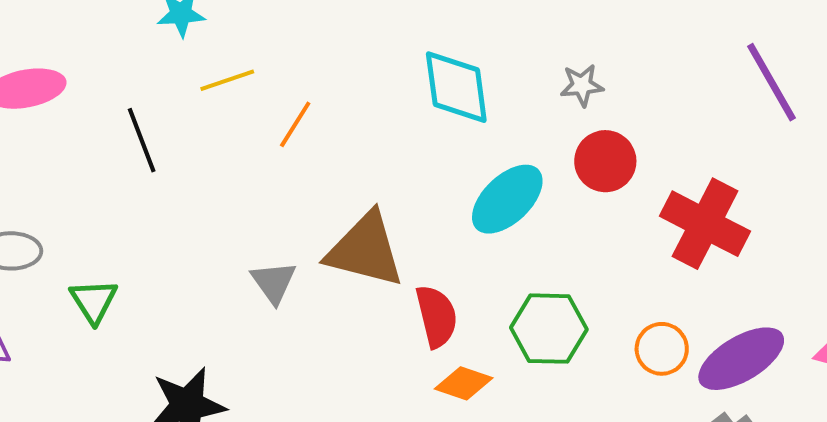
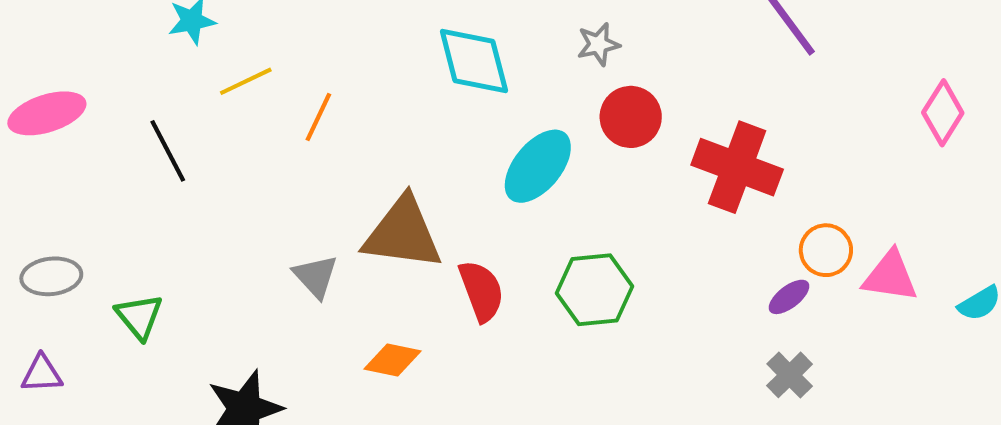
orange circle: (662, 349) -> (826, 250), moved
purple ellipse: (741, 359) -> (789, 297), size x0.5
orange diamond: (464, 383) -> (392, 360), moved

